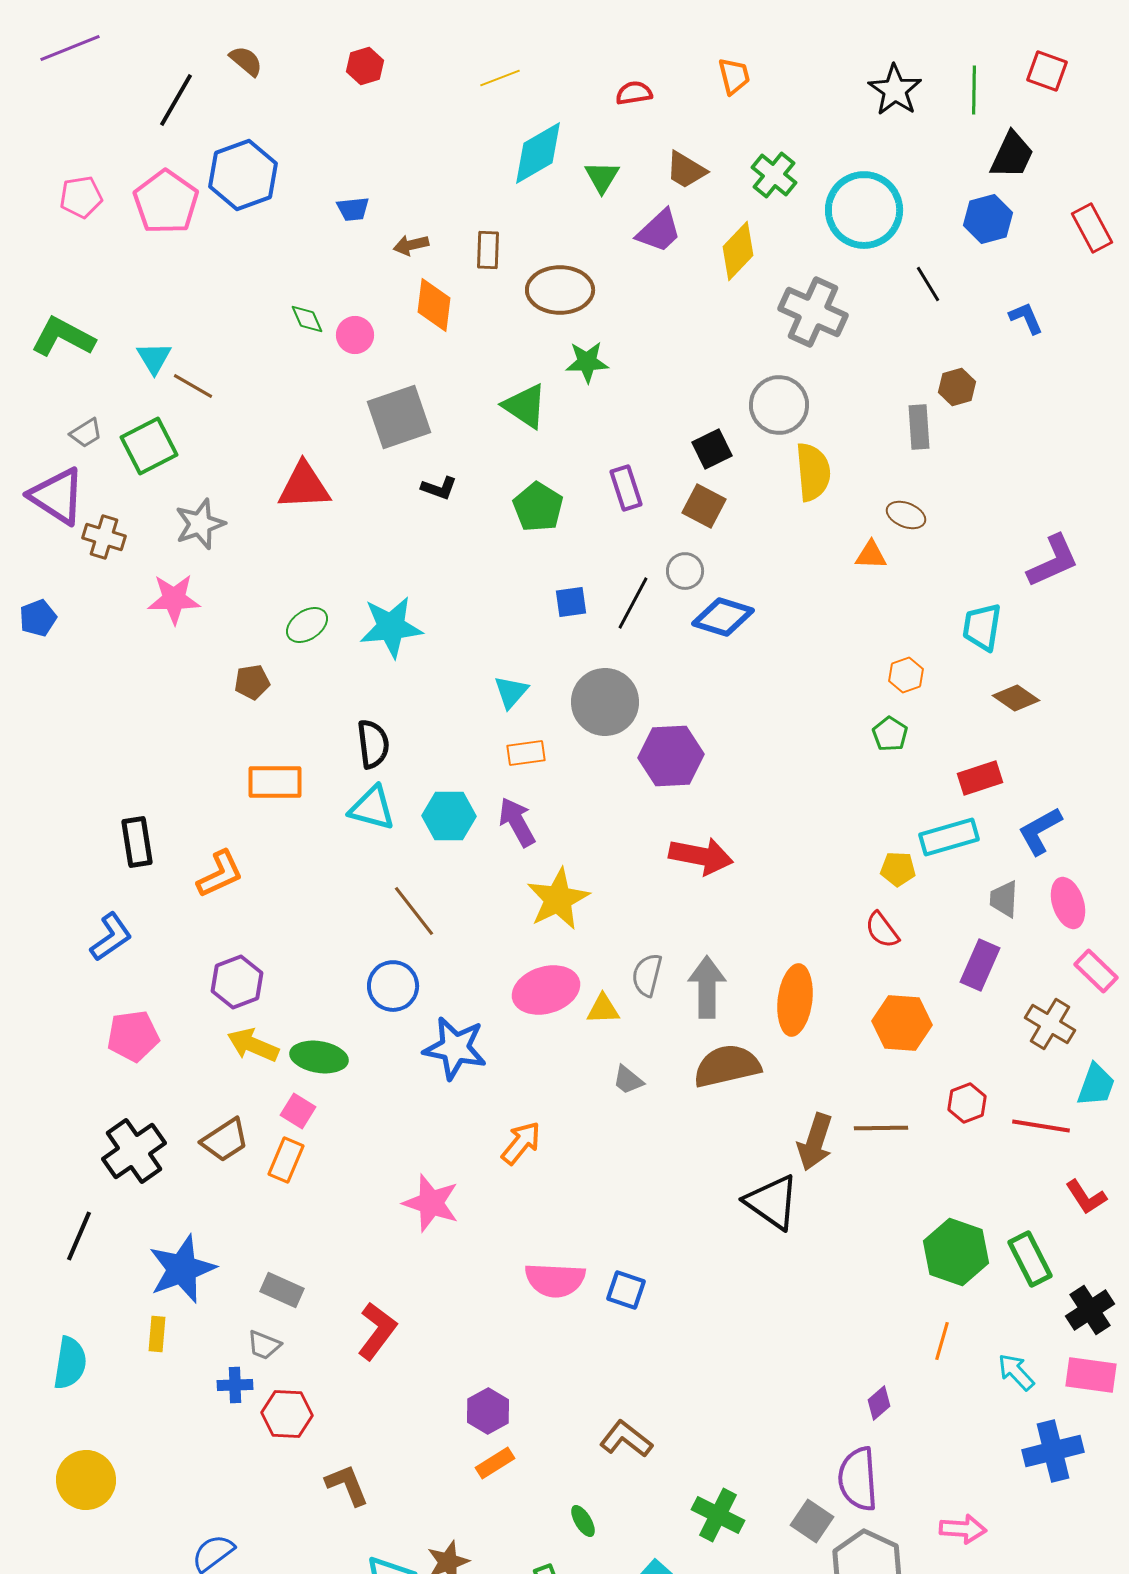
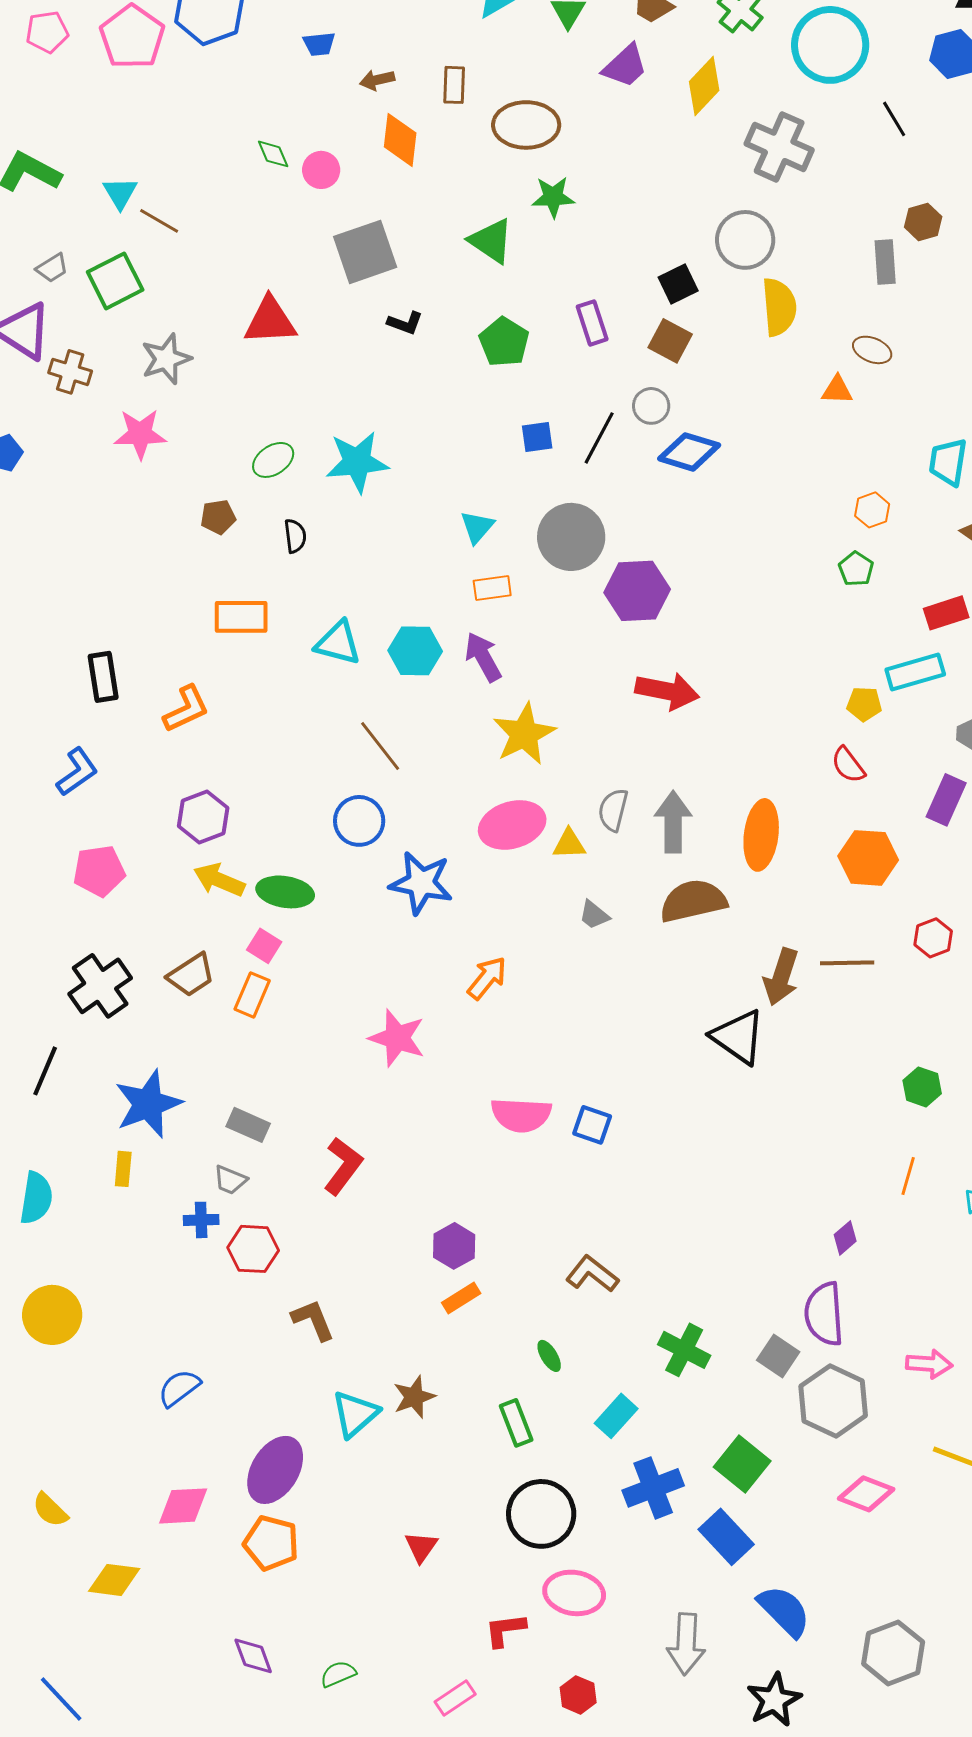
black semicircle: (373, 744) -> (295, 536), moved, size x0.7
green hexagon: (956, 1252) -> (922, 1087), size x0.6

